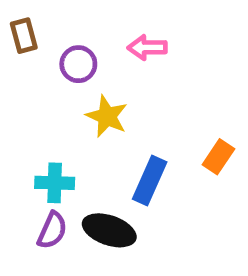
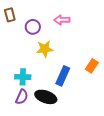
yellow star: (107, 116) -> (45, 49), turned -30

